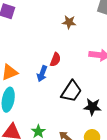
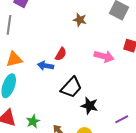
blue arrow: (42, 74) -> (46, 66), turned 70

